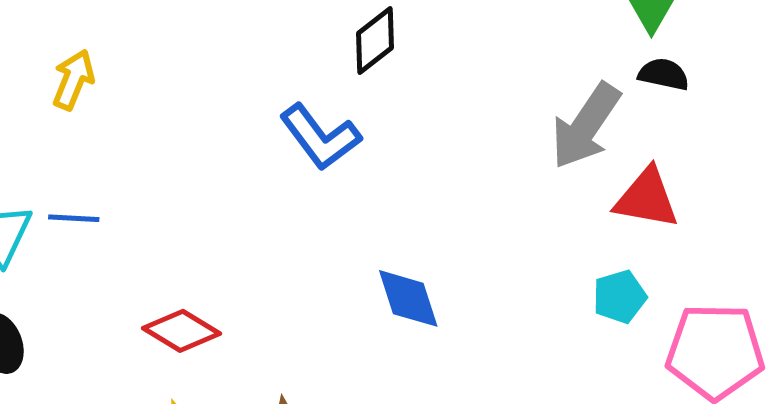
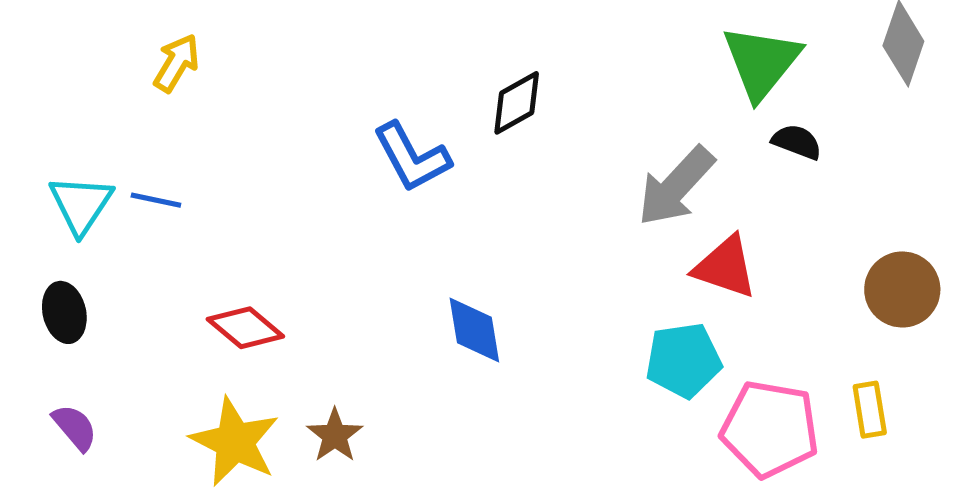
black diamond: (375, 40) -> (517, 103), moved
black semicircle: (664, 74) -> (797, 142), moved
cyan pentagon: (620, 297) -> (684, 360), size x1.4

